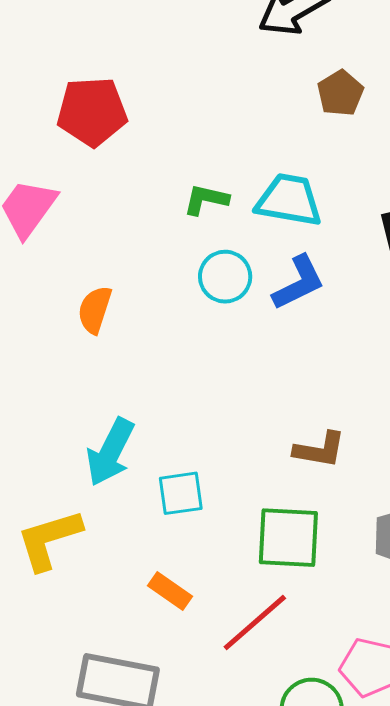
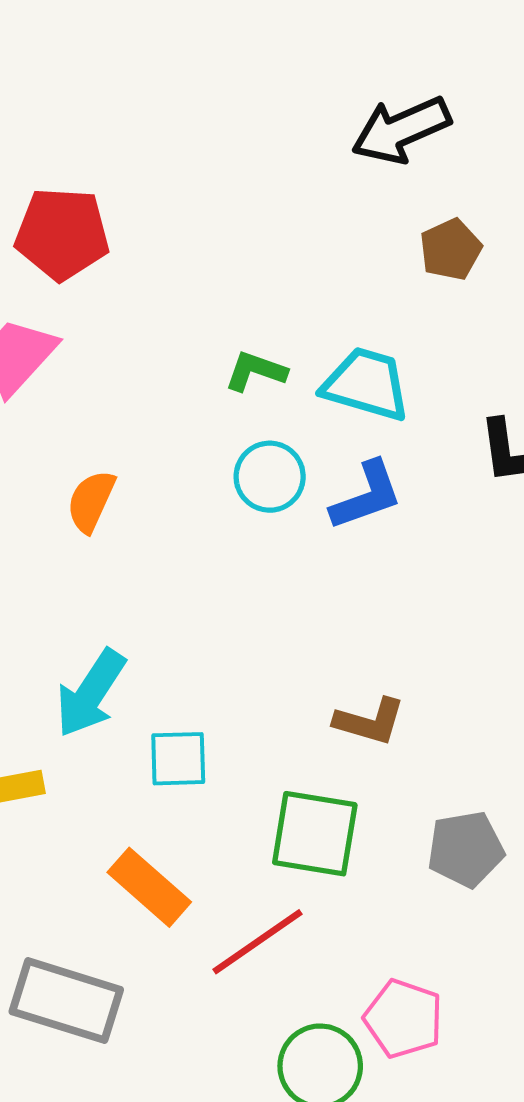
red pentagon: (92, 112) -> (62, 234), moved
orange rectangle: (170, 591) -> (149, 887), size x1.4

